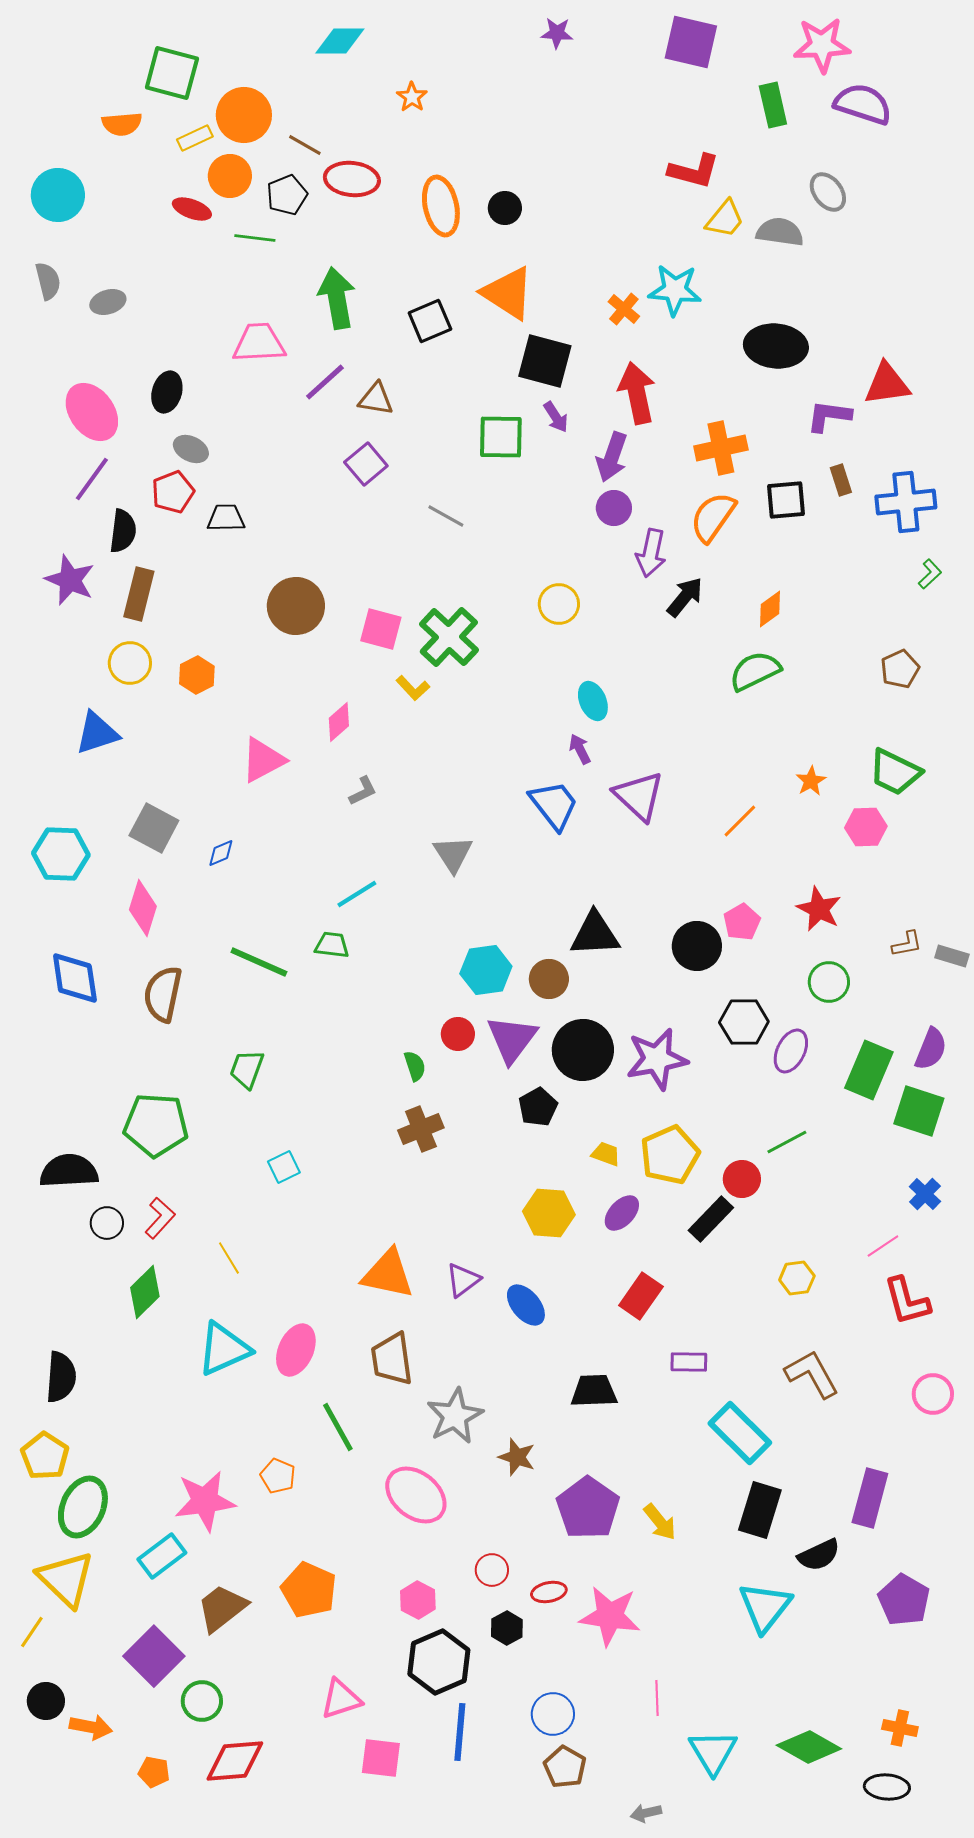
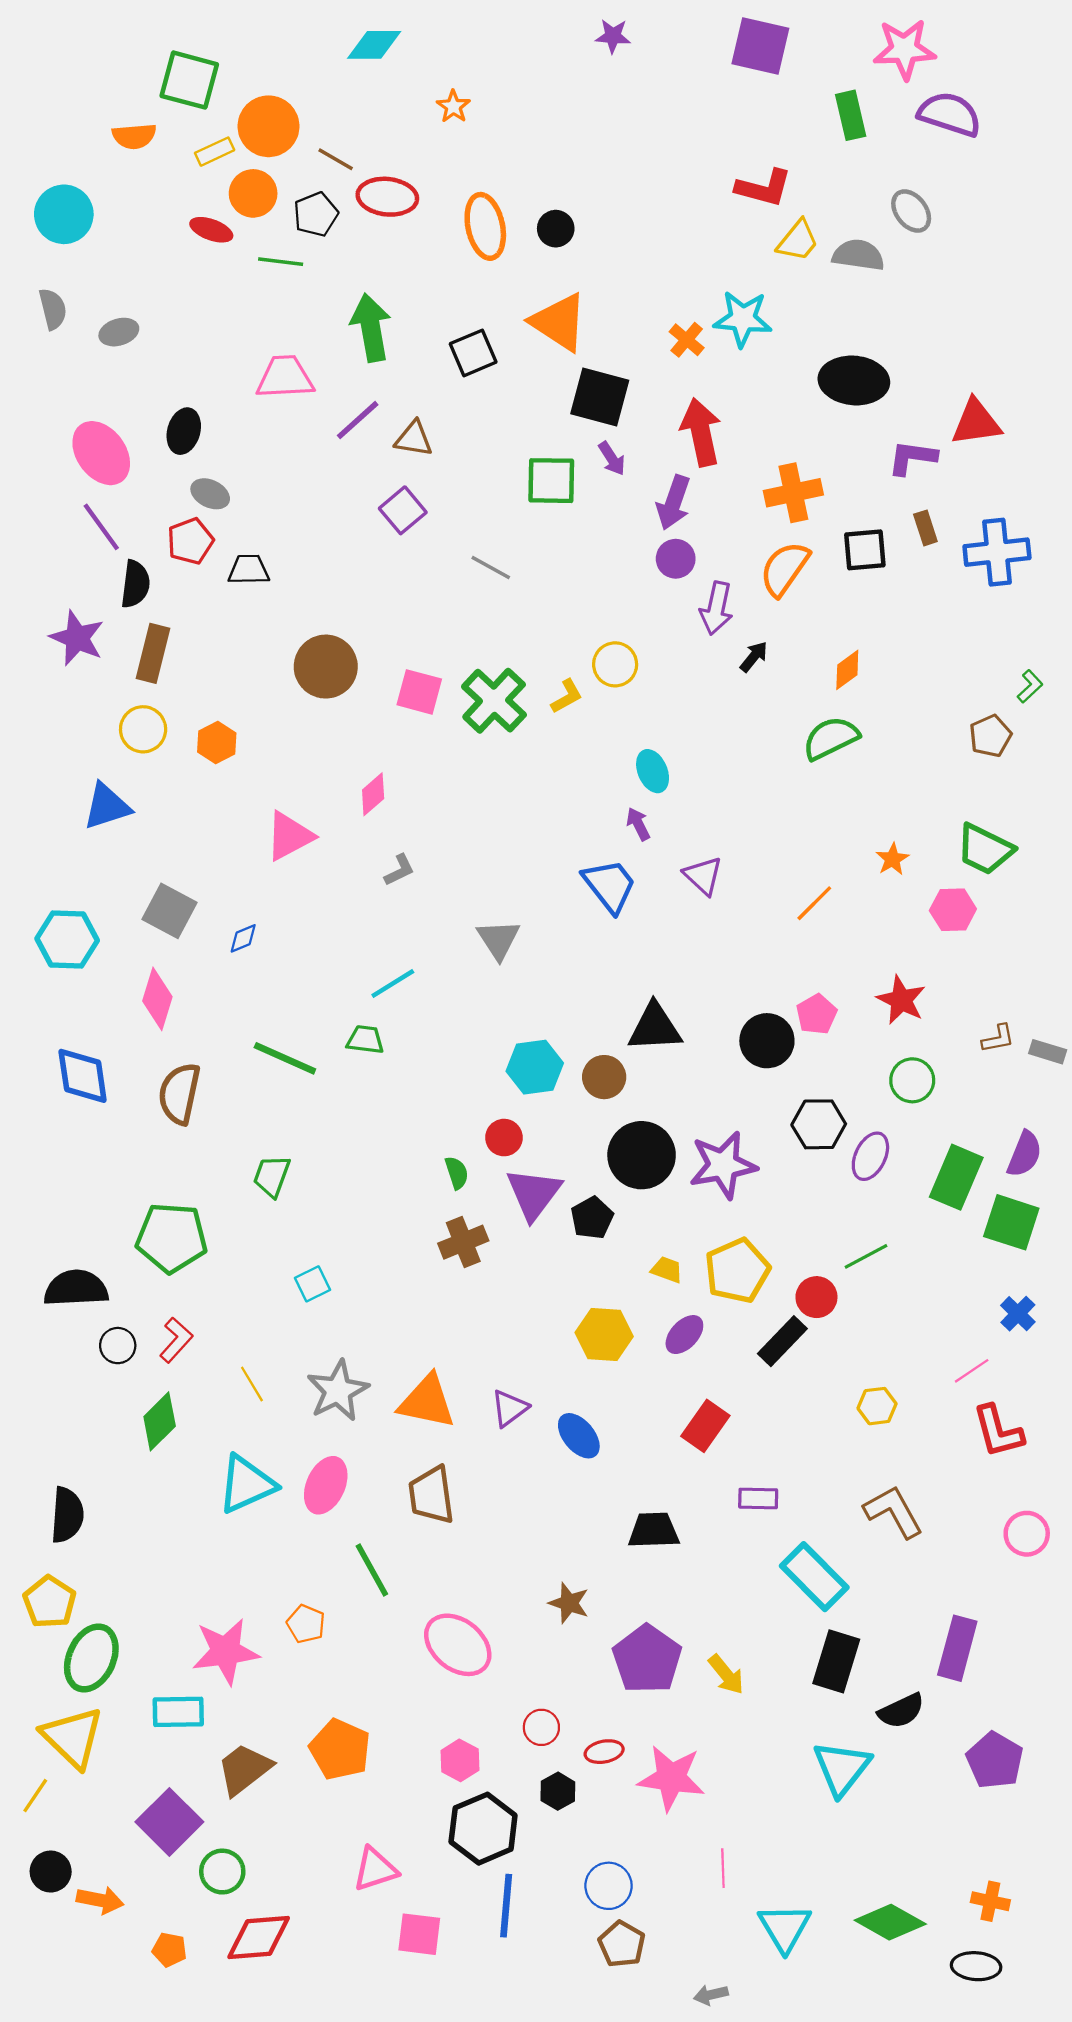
purple line: (92, 479) -> (101, 527), turned -72
green L-shape: (930, 574) -> (1030, 686), moved
black arrow: (685, 597) -> (754, 657), size x0.7
yellow L-shape: (413, 688) -> (567, 696), moved, turned -76
purple triangle: (639, 796) -> (703, 876), size x0.7
purple triangle: (512, 1039) -> (534, 1194), moved
gray star: (455, 1416) -> (338, 1391), moved
cyan rectangle: (162, 1556) -> (178, 1712), turned 36

